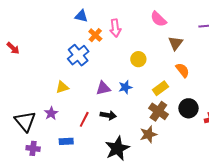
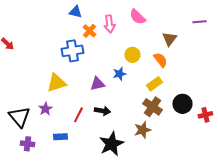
pink semicircle: (158, 19) -> (137, 17), moved
blue cross: (78, 55) -> (72, 51), turned 30
orange semicircle: (182, 70) -> (160, 60), moved
yellow triangle: (62, 87) -> (56, 83), size x1.5
blue star: (125, 87) -> (119, 74), moved

